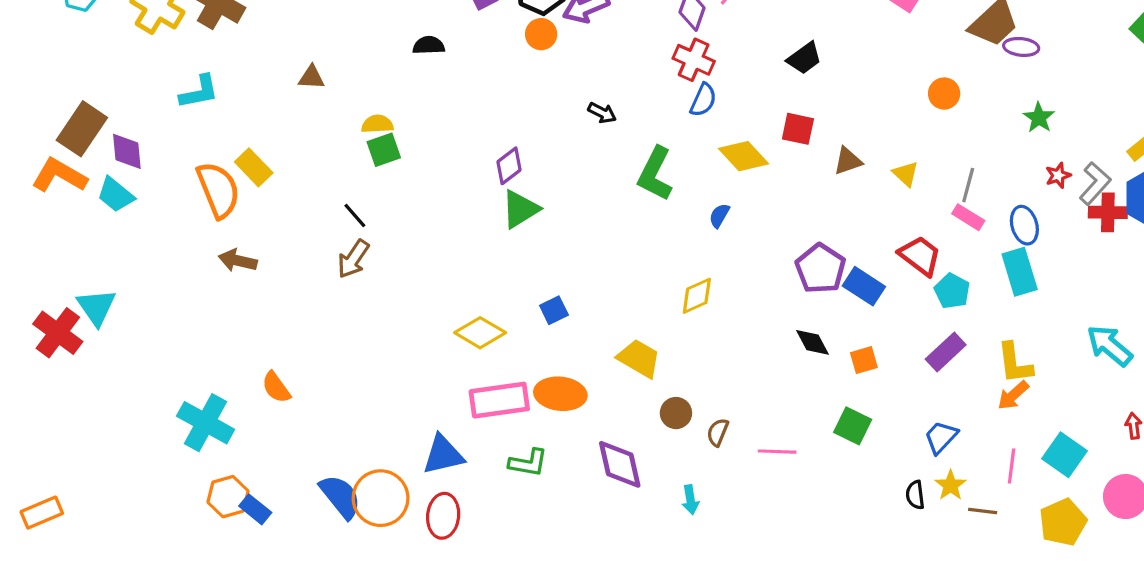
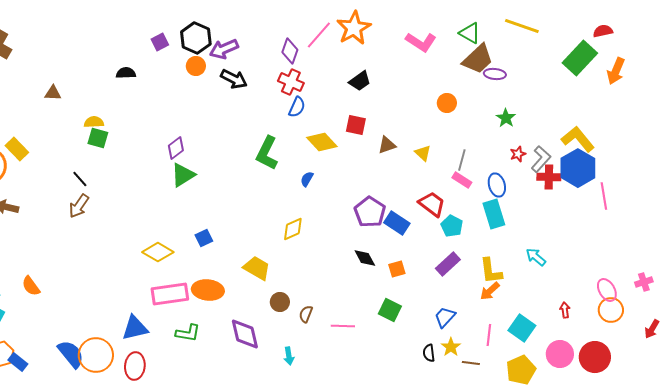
black arrow: (602, 113) -> (234, 79), moved, size x1.5
green square: (384, 150) -> (98, 138), turned 35
cyan arrow: (1109, 346) -> (536, 257), moved, size x0.7

